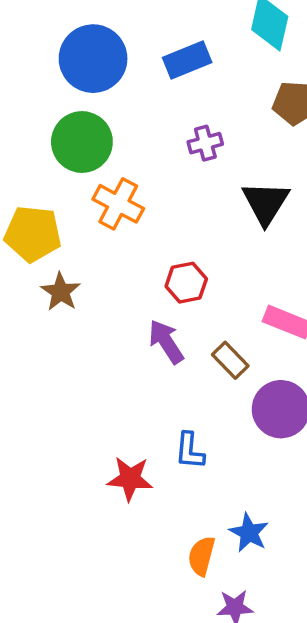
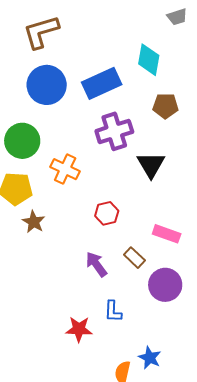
blue rectangle: (187, 60) -> (102, 83), size x1.4
green circle: (82, 142) -> (22, 141), moved
purple cross: (205, 143) -> (114, 131), size x1.8
purple arrow: (166, 342) -> (96, 264), moved

